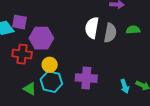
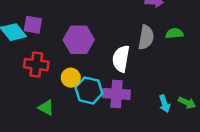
white semicircle: (92, 28) -> (121, 59), moved
purple hexagon: (41, 38) -> (79, 40), moved
cyan hexagon: (51, 82) -> (89, 90), moved

